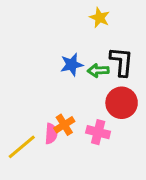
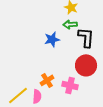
green arrow: (98, 70) -> (70, 24), moved
pink semicircle: (51, 134) -> (37, 96), moved

